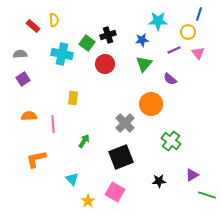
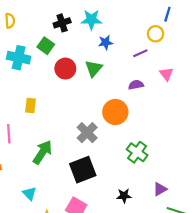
cyan star: (158, 21) -> (91, 20), moved
black cross: (108, 35) -> (62, 23), moved
pink triangle: (198, 53) -> (166, 74), moved
green triangle: (144, 64) -> (94, 69), moved
purple semicircle: (170, 79) -> (136, 85), turned 128
green arrow: (84, 141) -> (42, 152), size x1.6

